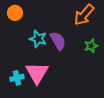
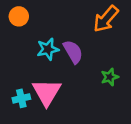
cyan star: (38, 39) -> (48, 49), turned -30
green star: (91, 46) -> (110, 77), moved

